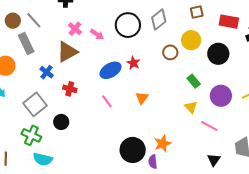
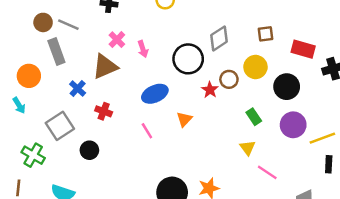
gray line: (34, 20) -> (68, 25), turned -30
black circle: (128, 25) -> (188, 59), moved
pink arrow: (97, 34) -> (143, 49), turned 32
red star: (133, 63) -> (210, 90), moved
purple circle: (221, 96) -> (293, 125), moved
orange triangle: (142, 98) -> (184, 119), moved
green cross: (31, 135) -> (33, 155), moved

